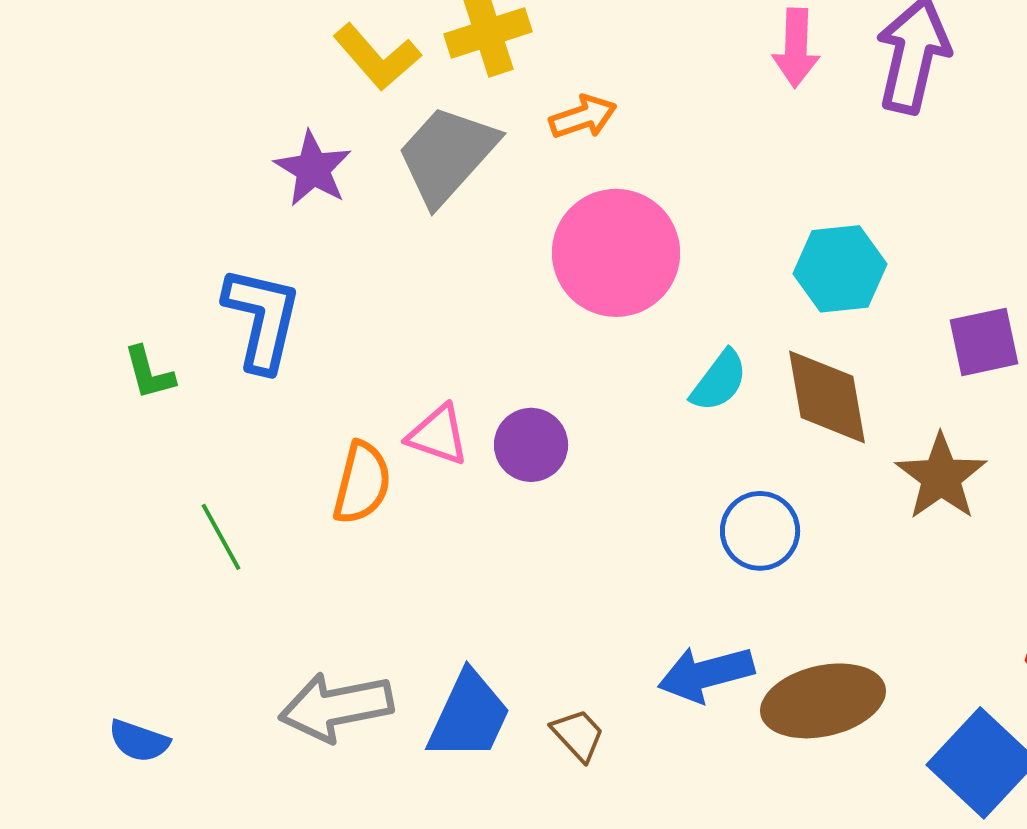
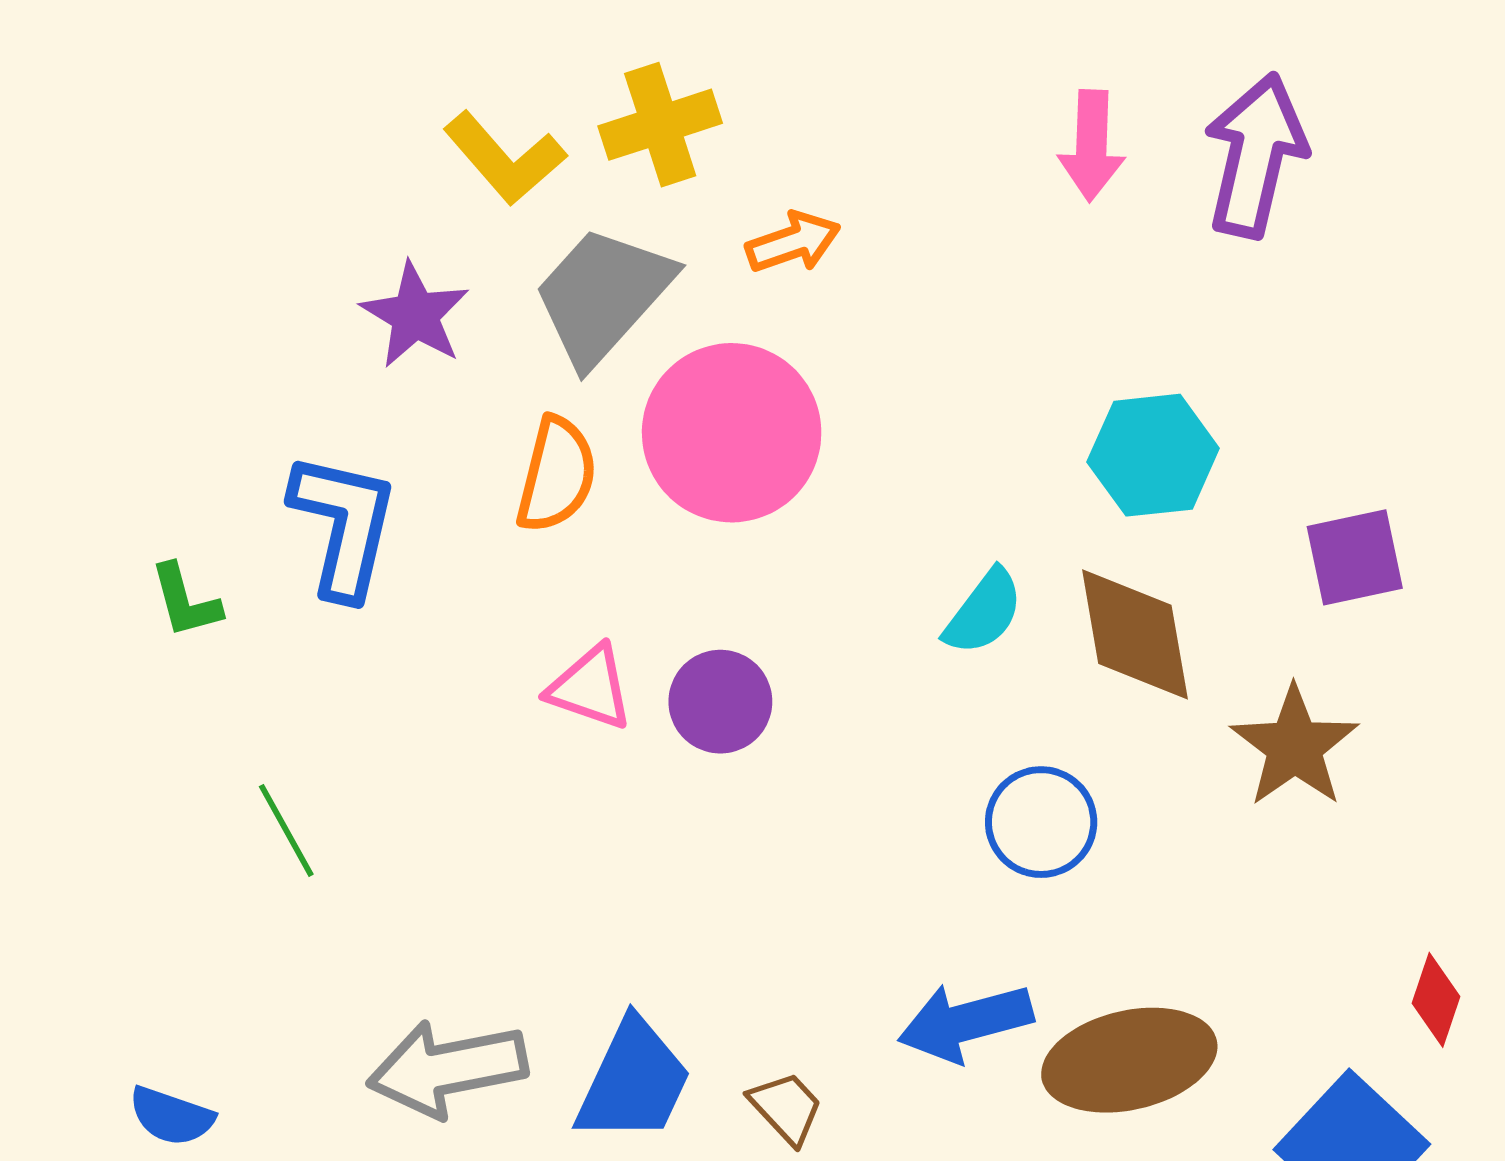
pink circle: (616, 253) -> (732, 433), moved
orange semicircle: (362, 483) -> (557, 475), moved

